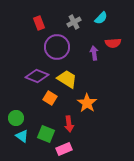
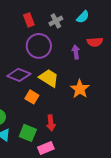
red rectangle: (39, 23) -> (29, 20), moved
orange star: (87, 103) -> (80, 89), moved

